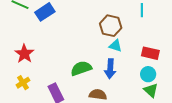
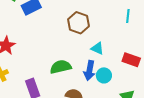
brown hexagon: (111, 26) -> (79, 23), moved
cyan circle: (148, 74) -> (104, 75), moved

